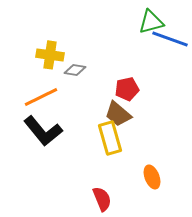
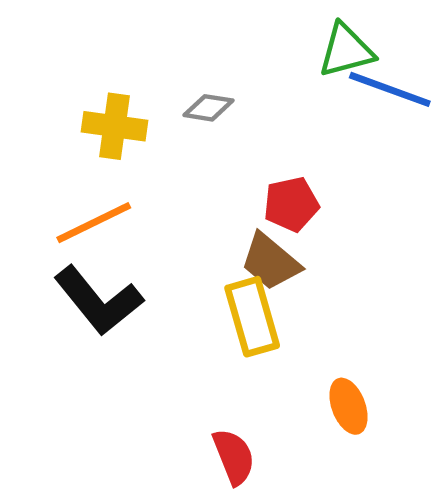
gray diamond: (75, 70) -> (209, 108), moved

